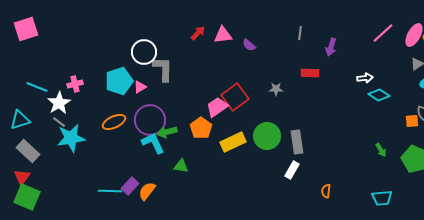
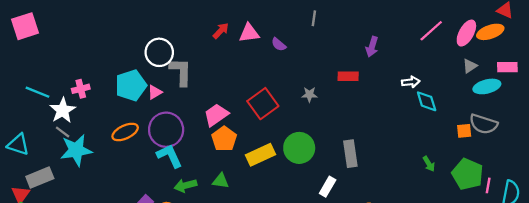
gray line: (300, 33) -> (314, 18), moved
cyan diamond: (379, 95) -> (427, 101), turned 40
pink trapezoid: (217, 107) -> (216, 115), moved
cyan triangle: (20, 120) -> (18, 145), moved, turned 35
green arrow: (167, 132) -> (185, 185), moved
gray rectangle: (297, 142) -> (350, 154), moved
gray rectangle: (28, 151) -> (40, 177), moved, turned -65
green triangle: (181, 166) -> (221, 181), moved

